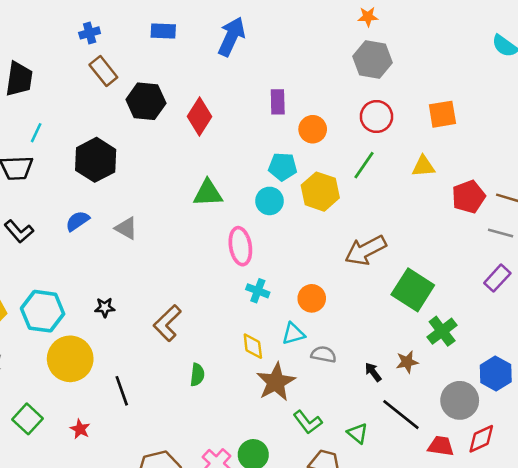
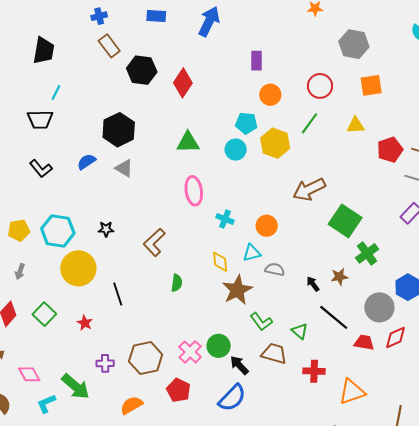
gray hexagon: (373, 60) -> (354, 44), moved
purple rectangle: (278, 102) -> (257, 61), moved
black hexagon: (96, 160) -> (119, 130), moved
pink ellipse: (240, 246) -> (194, 191), moved

